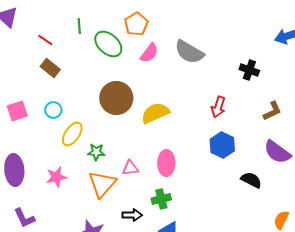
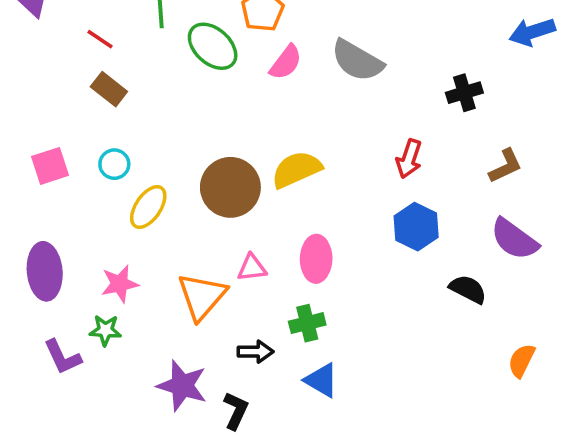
black cross: (249, 70) -> (464, 93), turned -36
brown circle: (116, 98) -> (230, 187), moved
green star: (96, 152) -> (105, 330), moved

